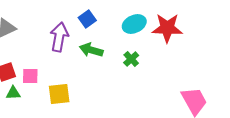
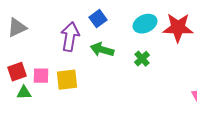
yellow square: (59, 94) -> (67, 80), moved

